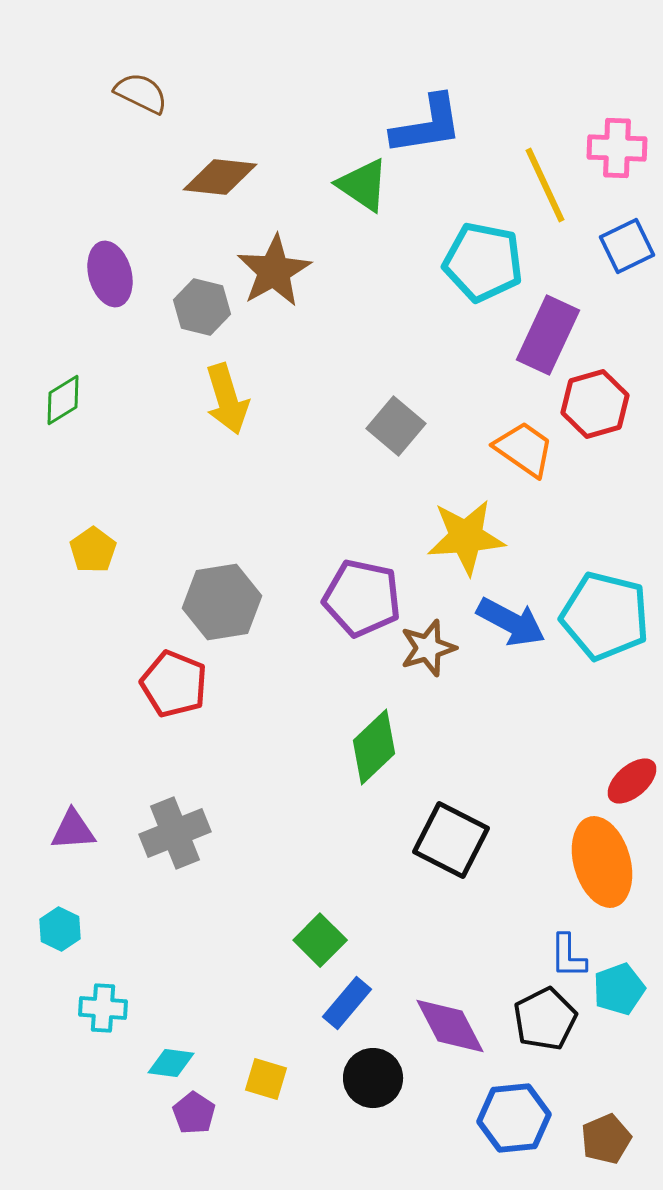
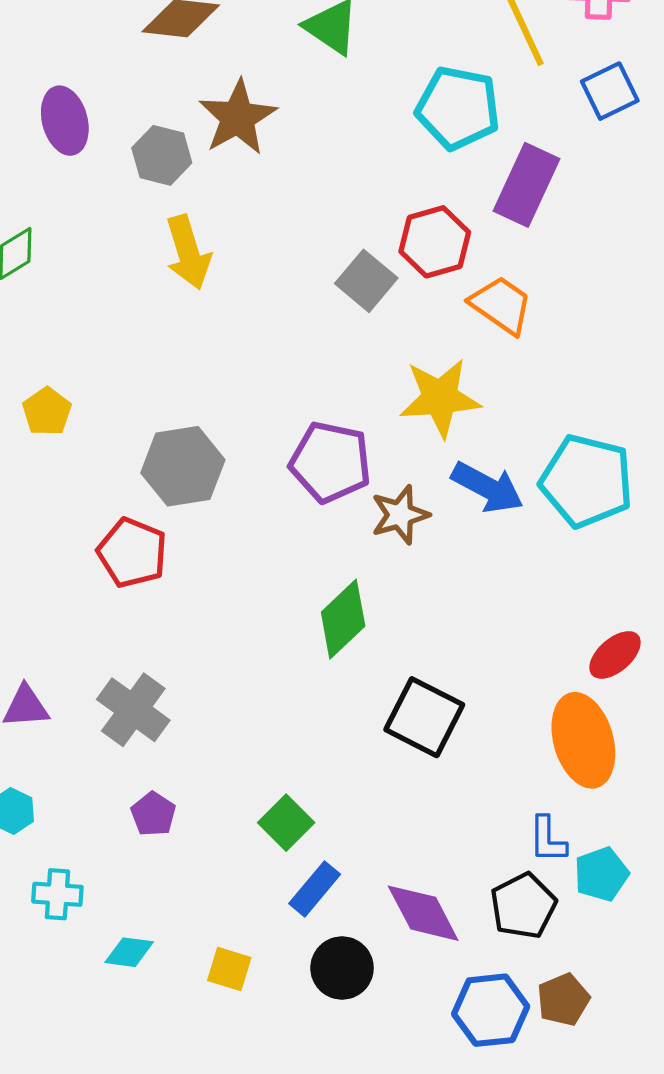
red hexagon: (595, 404) -> (435, 242), moved
gray cross: (175, 833) -> (133, 710), turned -32
purple pentagon: (194, 1113) -> (153, 814), moved
brown pentagon: (606, 1139) -> (563, 1000), moved

